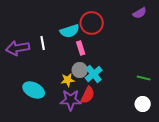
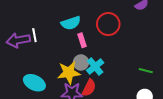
red circle: (92, 23) -> (108, 24), moved
white line: (43, 43) -> (34, 35), moved
yellow star: (68, 80) -> (69, 73), size x1.6

